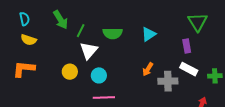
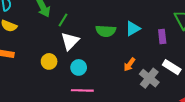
green semicircle: (113, 33) -> (106, 31), moved
purple rectangle: (187, 46) -> (162, 37), moved
gray cross: (168, 81) -> (149, 78), turned 36

